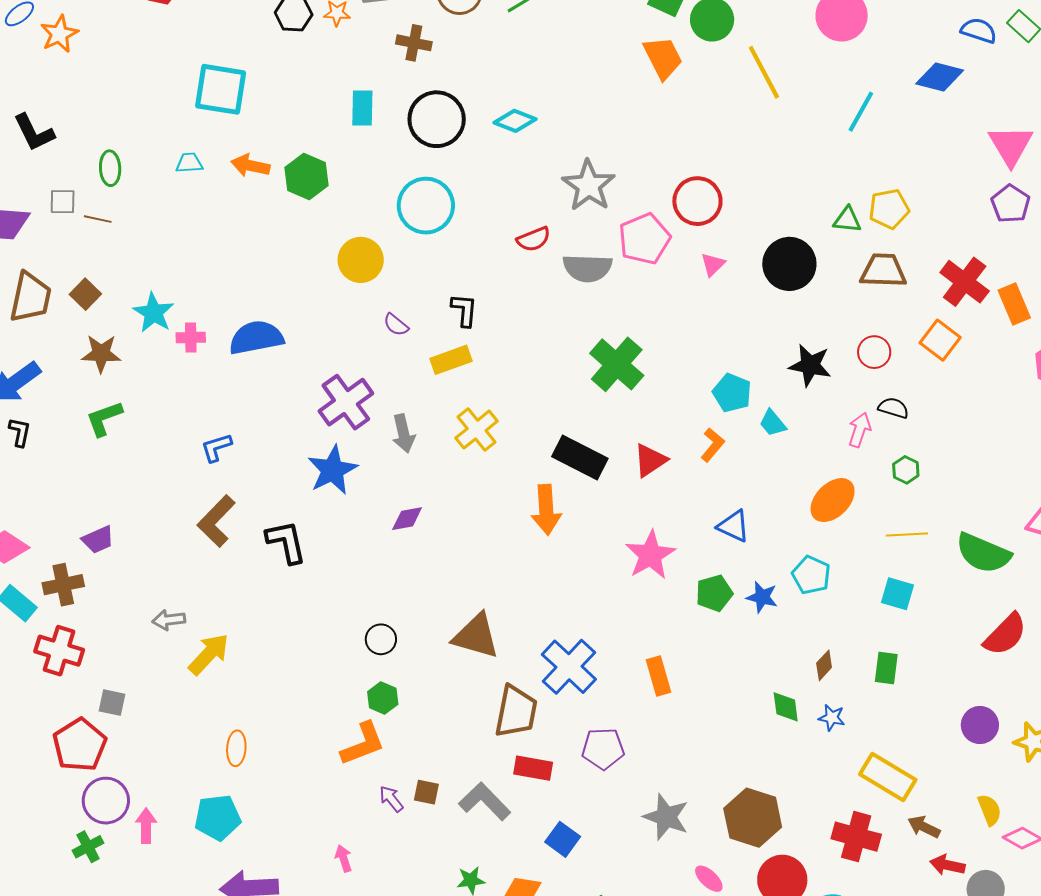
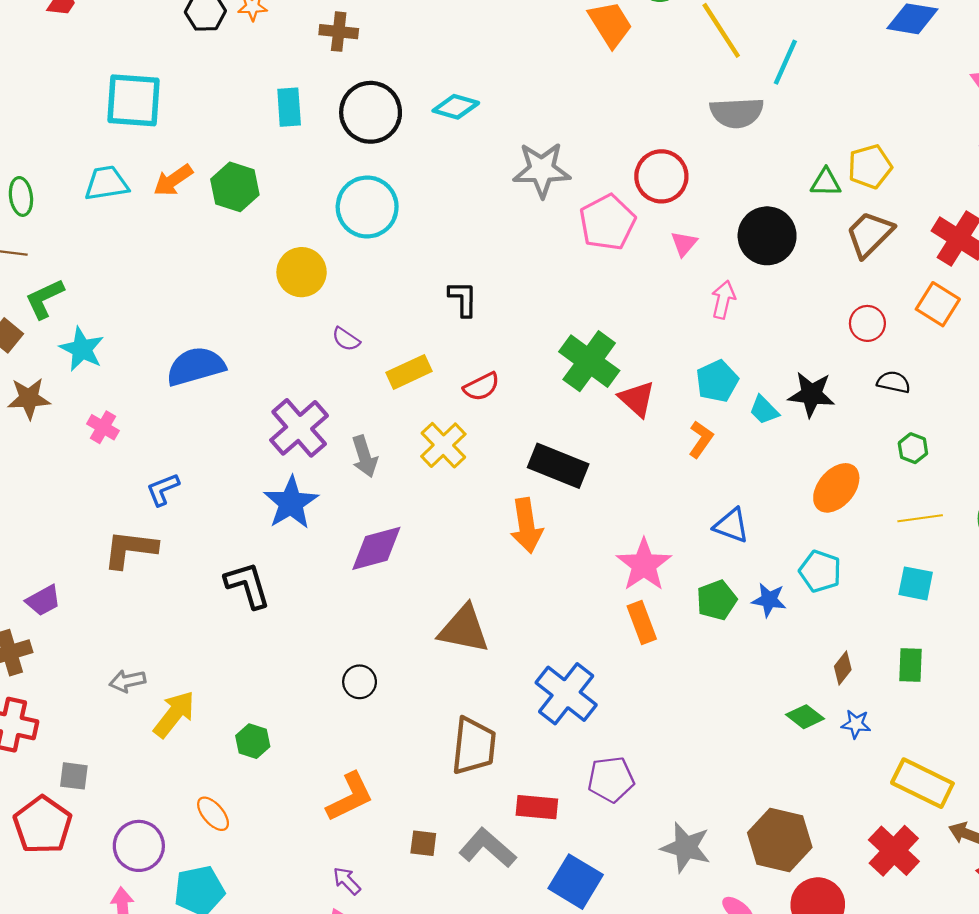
cyan line: (861, 112) -> (785, 62), moved
cyan trapezoid: (189, 163) -> (106, 183), size x1.5
orange arrow: (250, 166) -> (173, 180), turned -42
gray star: (589, 186) -> (542, 170), turned -30
red semicircle: (534, 239) -> (481, 387), moved
gray semicircle: (587, 268) -> (737, 113), moved
brown trapezoid: (883, 271) -> (870, 234), turned -42
black L-shape: (464, 310) -> (463, 299), moved
pink cross: (191, 337) -> (103, 427), moved, turned 36
black star: (810, 365) -> (811, 394), moved
cyan pentagon: (732, 393) -> (717, 381), turned 30
green L-shape: (104, 418) -> (44, 299), moved
pink arrow: (859, 430) -> (723, 300), moved
red triangle: (650, 460) -> (637, 399), moved, turned -39
purple diamond: (407, 519) -> (376, 548), size x1.6
brown L-shape: (216, 521) -> (130, 549), moved, turned 58
brown triangle: (476, 636) -> (464, 629), moved
orange rectangle: (659, 676) -> (642, 622), moved
green hexagon: (383, 698) -> (253, 741), moved
green diamond: (786, 707) -> (805, 717), turned -40
brown trapezoid: (516, 712) -> (474, 746), moved
orange ellipse: (236, 748) -> (213, 814), turned -40
purple arrow: (391, 799) -> (347, 881), moved
purple circle: (106, 801) -> (139, 846), moved
red cross: (856, 837) -> (894, 851), turned 33
blue square: (563, 839) -> (576, 882), size x1.4

